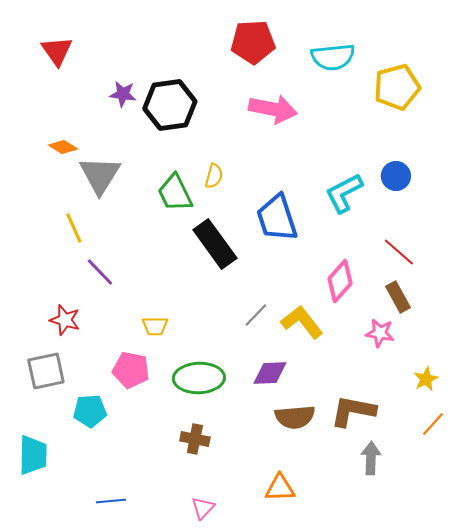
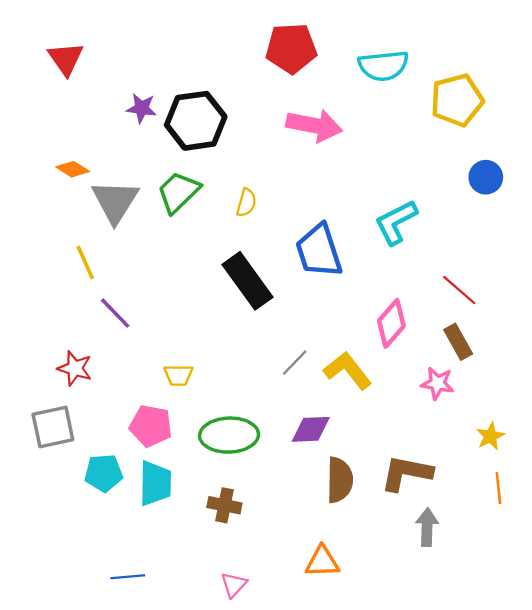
blue circle: (396, 176) -> (486, 177), moved
green trapezoid: (175, 193) -> (178, 192), moved, turned 72
brown semicircle: (295, 417) -> (340, 480), turned -84
orange line: (433, 424) -> (498, 488), turned -48
cyan trapezoid: (33, 455) -> (155, 483), moved

